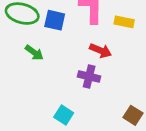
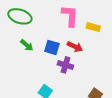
blue square: (55, 20) -> (52, 47), moved

